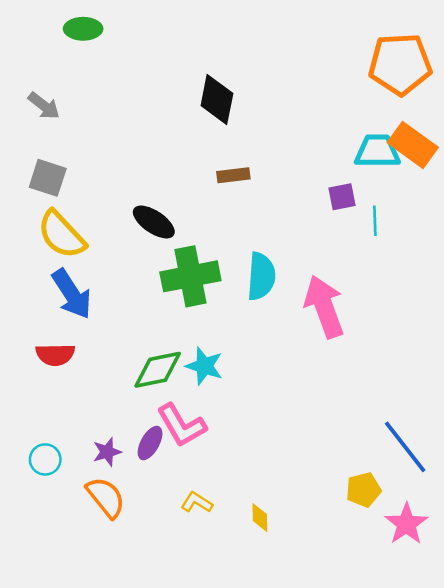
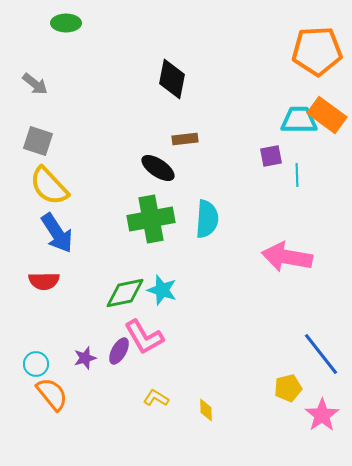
black ellipse: (154, 222) -> (158, 168), moved
pink arrow: (324, 307) -> (287, 257), moved, turned -60
orange semicircle: (106, 497) -> (52, 394), moved

